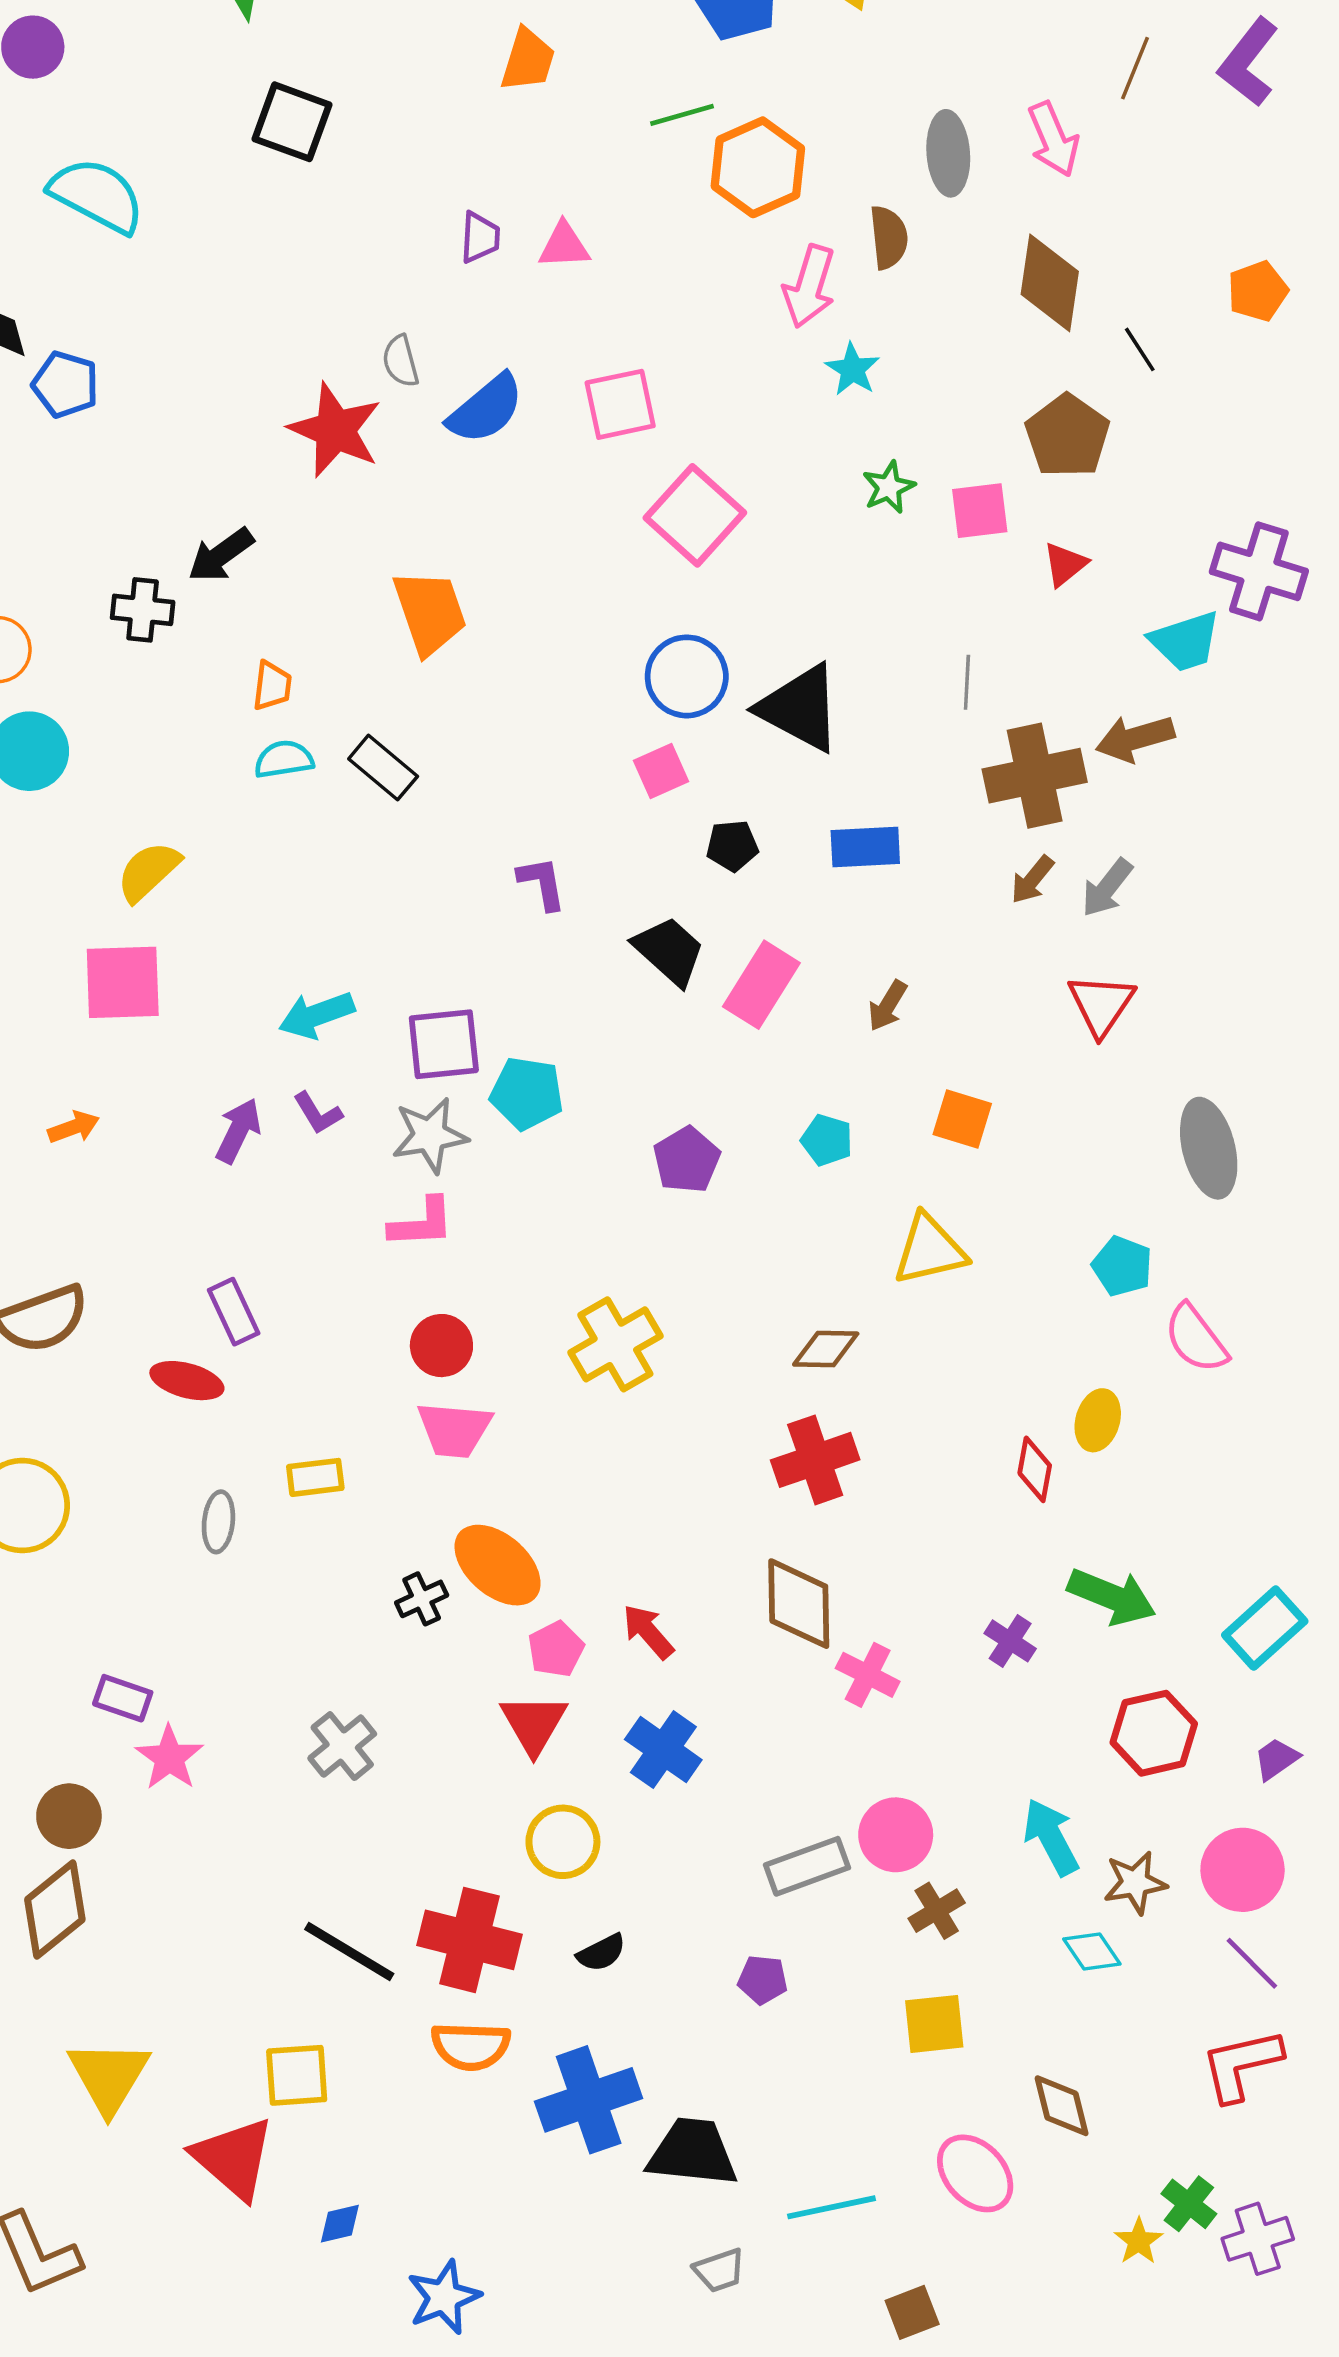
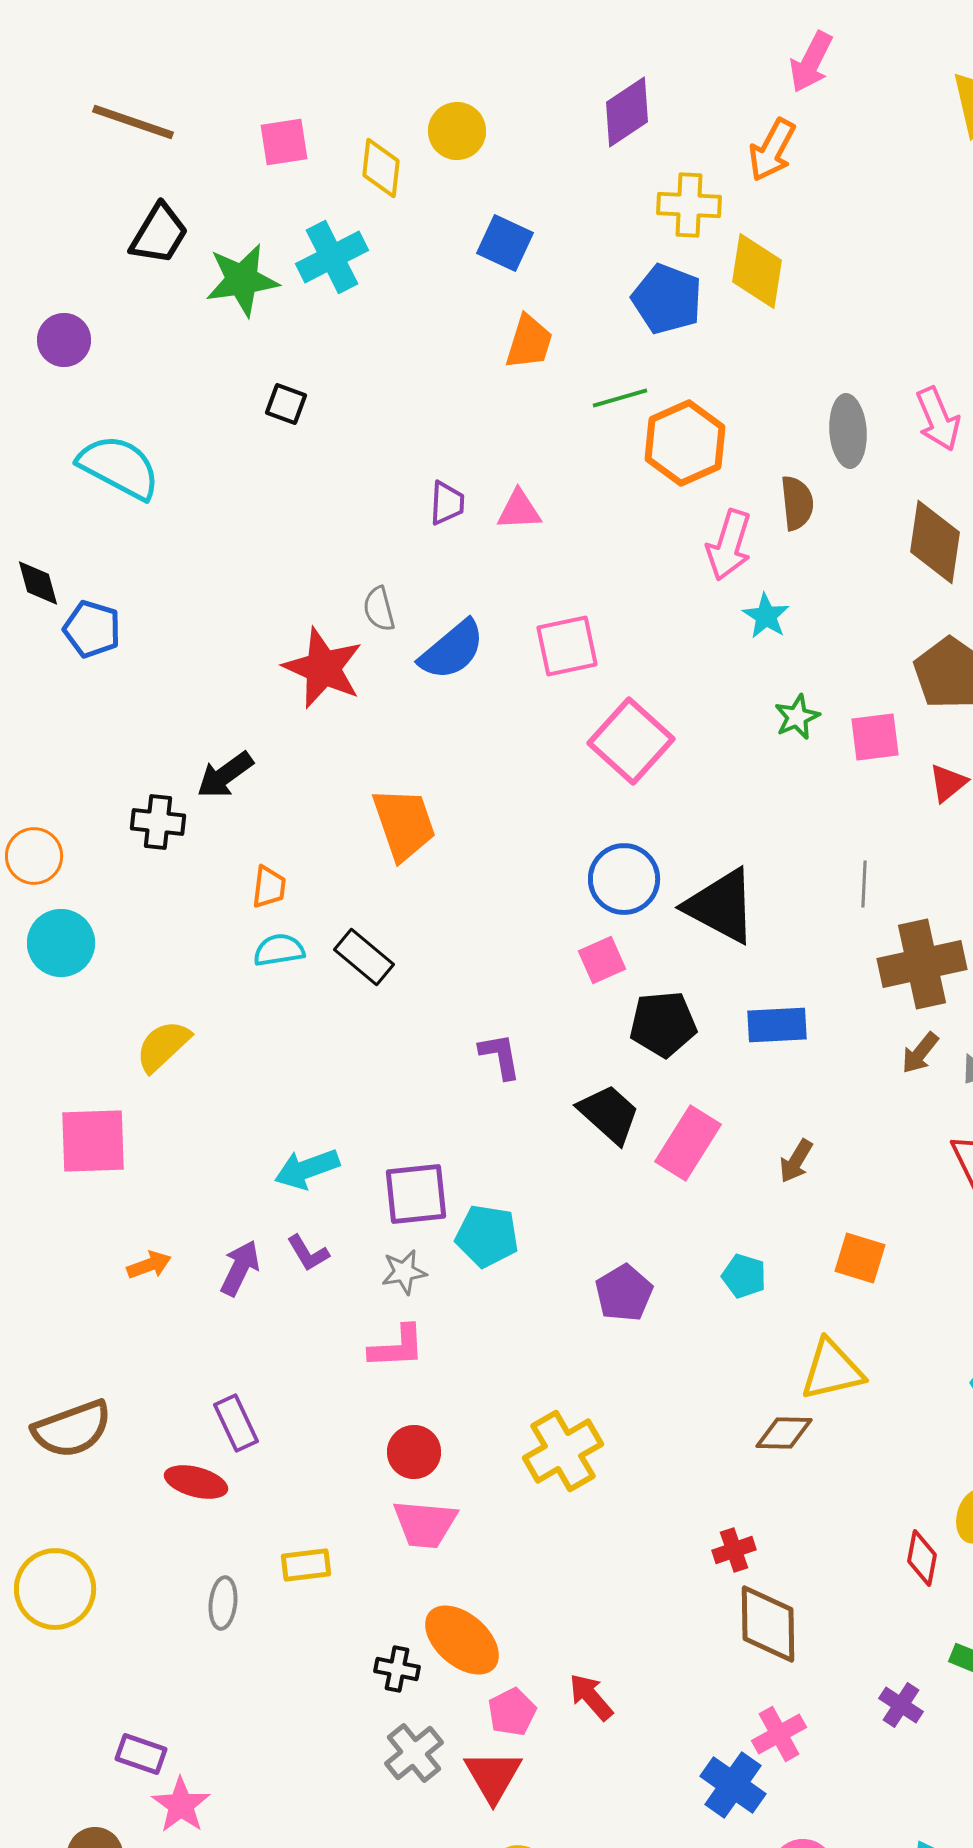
orange trapezoid: (528, 60) -> (529, 342), moved
black square: (292, 122) -> (286, 404), size x0.6
black pentagon: (732, 846) -> (663, 1024), size x1.5
pink square: (123, 982) -> (93, 1141), moved
orange arrow: (74, 1127) -> (149, 1265), moved
gray star: (430, 1135) -> (404, 1272), size x0.7
brown diamond: (826, 1349) -> (784, 1433), moved
red cross: (815, 1460) -> (734, 1550), size x0.6
black cross: (422, 1599) -> (397, 1669), turned 36
brown diamond: (799, 1604) -> (768, 1624), moved
pink cross: (868, 1675) -> (779, 1734), turned 34
gray cross: (342, 1746) -> (414, 1753), moved
blue cross: (663, 1750) -> (733, 1785), moved

